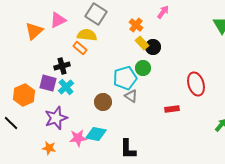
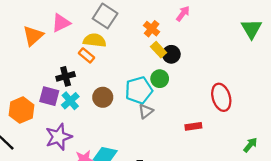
gray triangle: (131, 96) -> (146, 111), turned 48
brown circle: (103, 102) -> (103, 97), moved

